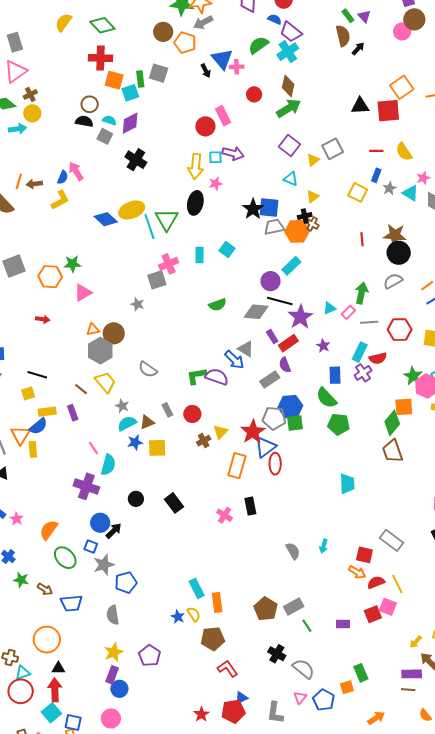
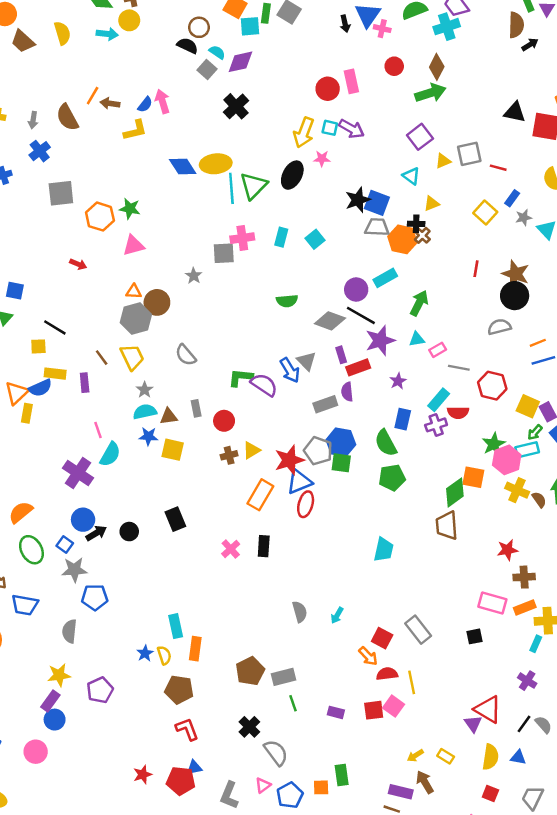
red line: (376, 151) -> (498, 168), moved
green arrow: (361, 293) -> (419, 303), moved
green pentagon: (339, 424) -> (392, 478), turned -30
black circle: (136, 499) -> (129, 532), moved

